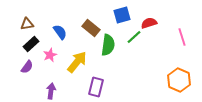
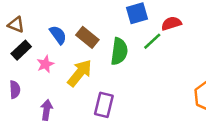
brown triangle: (27, 24) -> (16, 25), turned 32
brown rectangle: (91, 28) -> (87, 37), moved
purple semicircle: (27, 67) -> (15, 90), moved, turned -40

